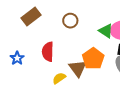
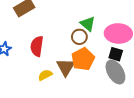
brown circle: (70, 21) -> (79, 37), moved
green triangle: (106, 31) -> (88, 24), moved

